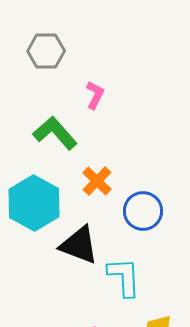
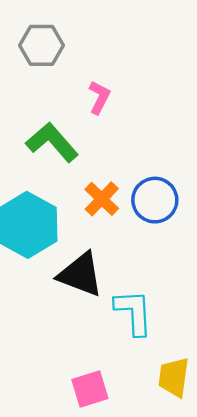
blue circle: (143, 211) -> (155, 200), moved

